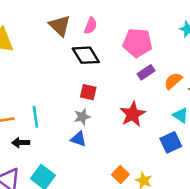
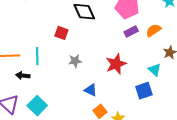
orange semicircle: (173, 81) -> (153, 30), moved
red square: (88, 92) -> (61, 33), moved
blue triangle: (79, 139) -> (91, 90), moved

